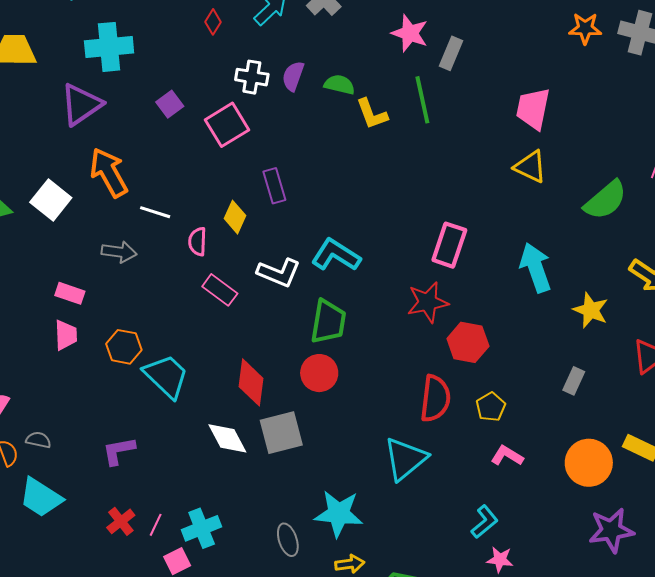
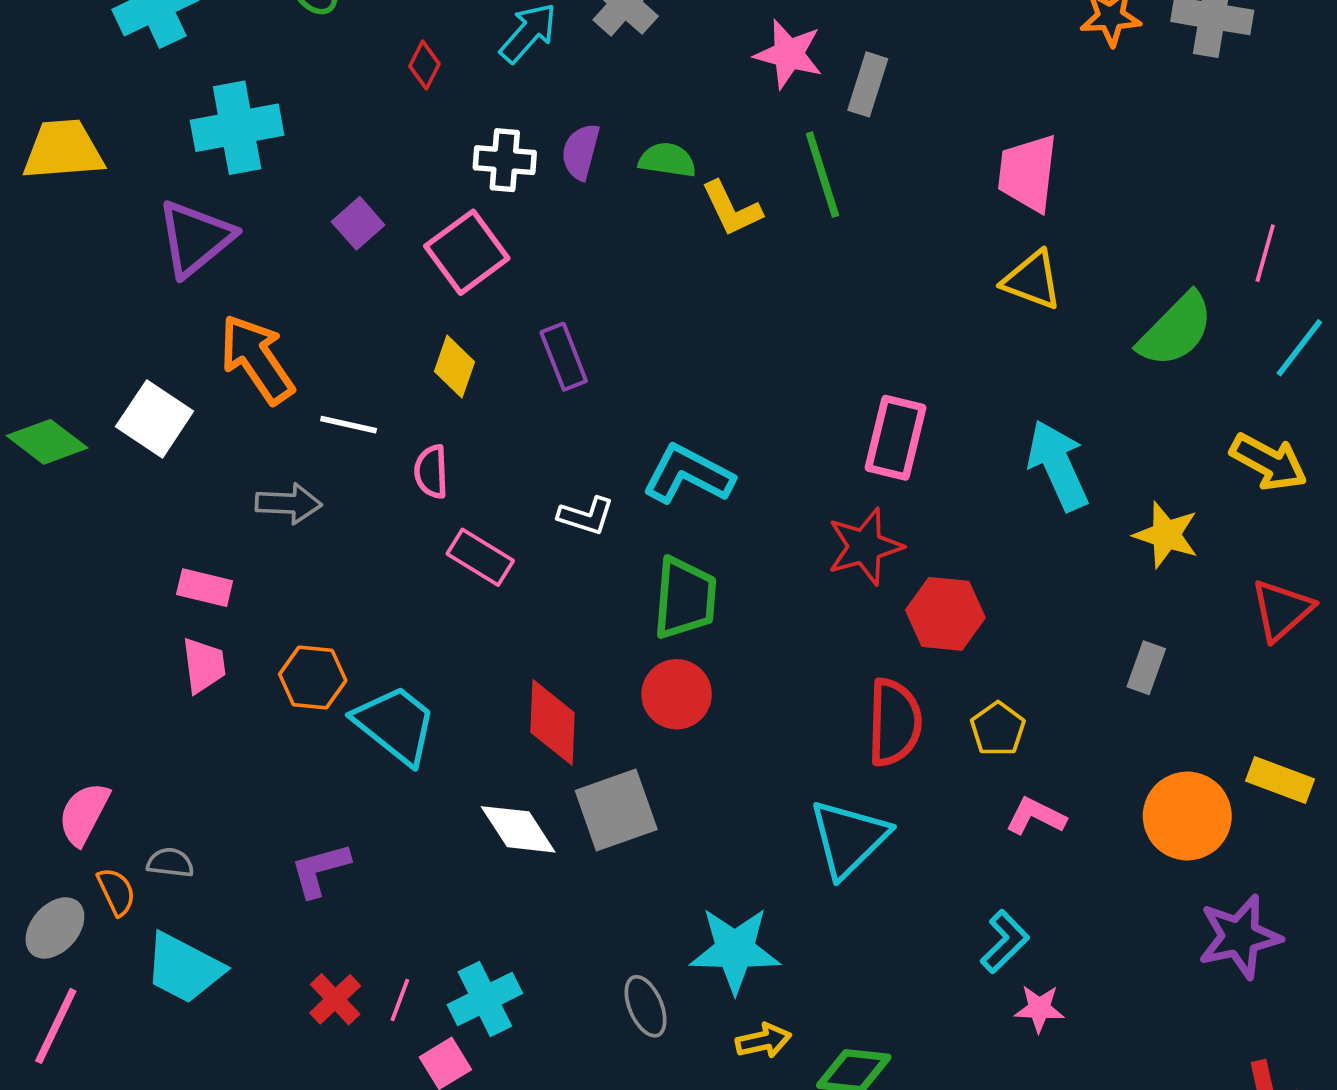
yellow diamond: (235, 217) -> (455, 367), moved
white L-shape: (279, 273) -> (586, 516), size x0.7

